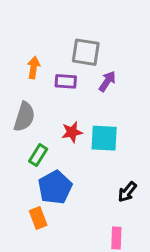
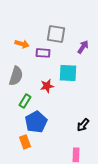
orange arrow: (34, 68) -> (22, 44), turned 96
purple arrow: (107, 81) -> (83, 47), moved
cyan square: (104, 138) -> (68, 73), moved

